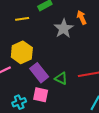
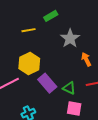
orange arrow: (82, 17) -> (86, 59), moved
pink square: (41, 95) -> (74, 109), moved

